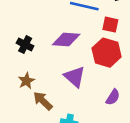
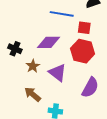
brown star: (26, 81) -> (33, 66), moved
purple semicircle: (113, 97) -> (90, 87), size x1.5

